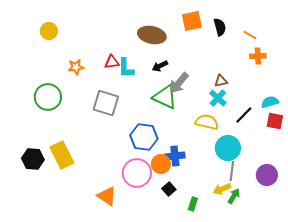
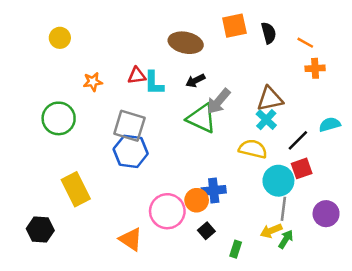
brown triangle: (221, 81) -> (270, 99), size x1.6
red square: (275, 121) -> (302, 168), moved, turned -30
blue hexagon: (144, 137) -> (131, 151), moved
black hexagon: (33, 159) -> (40, 230), moved

